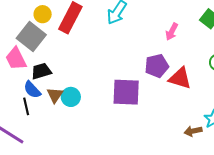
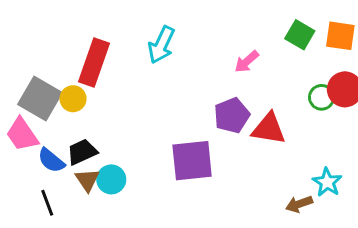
yellow circle: (43, 14) -> (73, 99), moved
pink arrow: (172, 32) -> (247, 62), turned 30
black trapezoid: (41, 71) -> (82, 152), moved
blue semicircle: (32, 90) -> (51, 160), moved

